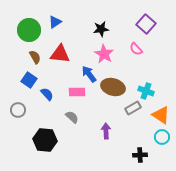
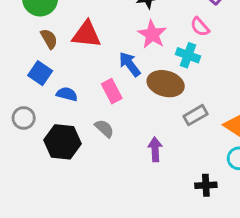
cyan cross: (146, 91) -> (188, 55), moved
pink rectangle: (77, 92) -> (112, 91), turned 63
blue semicircle: (47, 94) -> (67, 94), turned -32
black hexagon: (45, 140) -> (62, 142), moved

